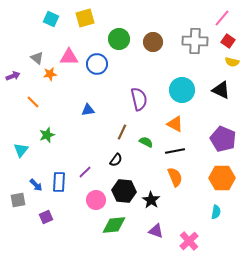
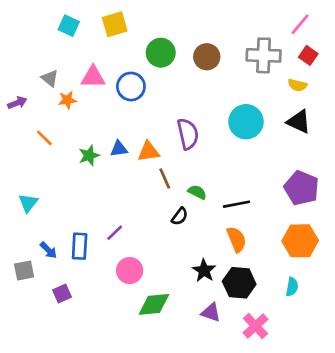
yellow semicircle: (232, 62) -> (297, 85), moved
orange triangle: (175, 124) -> (149, 151), moved, turned -36
brown line: (122, 132) -> (165, 179), turned -49
green star: (47, 135) -> (89, 156), moved
black semicircle: (116, 160) -> (180, 216), moved
black hexagon: (124, 191) -> (239, 283), moved

